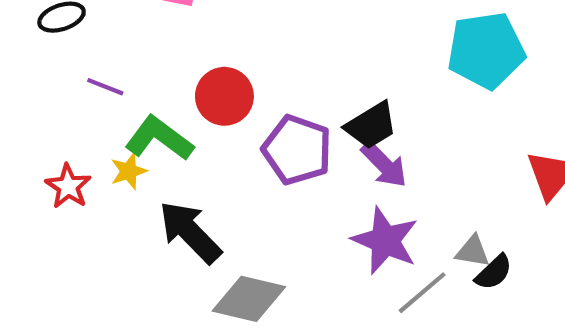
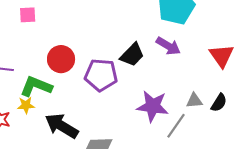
purple arrow: (384, 165) -> (168, 46), moved
yellow star: (129, 171) -> (26, 105), turned 30
black semicircle: (494, 272) -> (219, 103), moved

